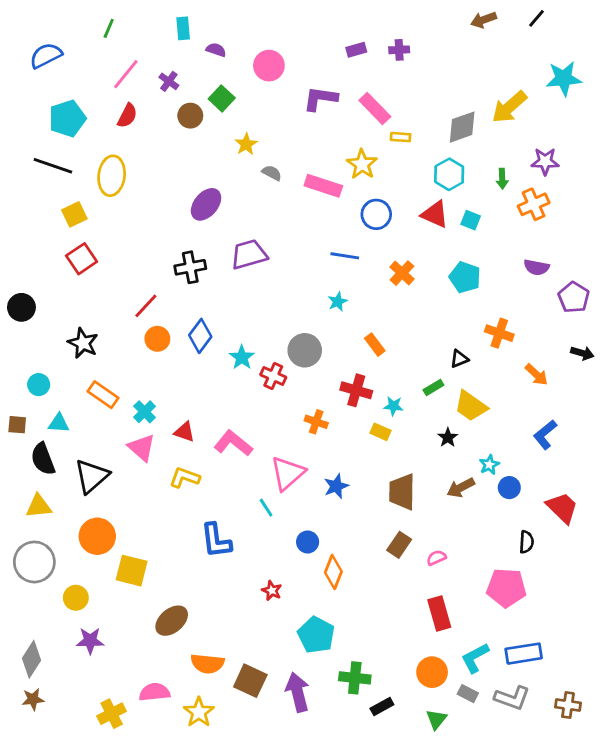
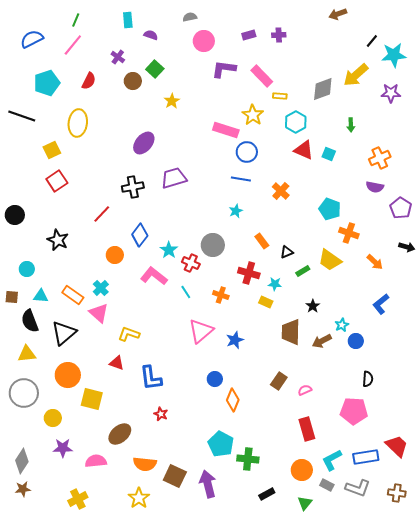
black line: (536, 18) -> (372, 41), moved
pink circle: (269, 66) -> (204, 41), moved
pink line: (126, 74) -> (73, 45), moved
purple star: (545, 161) -> (391, 93), moved
black line: (53, 166) -> (22, 116), moved
gray semicircle: (272, 173) -> (190, 17), moved, turned -40
cyan hexagon: (449, 174) -> (296, 122), moved
orange cross: (534, 204) -> (380, 158), moved
blue circle: (376, 214) -> (247, 152), moved
cyan pentagon: (465, 277) -> (330, 209), moved
orange circle: (157, 339) -> (115, 255), moved
black triangle: (459, 359) -> (287, 252), moved
orange rectangle: (103, 395) -> (73, 295), moved
yellow trapezoid: (471, 406) -> (330, 260), moved
red triangle: (185, 432) -> (117, 363), moved
pink L-shape: (233, 443) -> (154, 276), moved
brown trapezoid: (402, 492) -> (291, 332), moved
cyan line: (266, 508) -> (186, 292), moved
red trapezoid: (562, 508) -> (397, 446), moved
red star: (272, 591) -> (161, 414), moved
green cross: (355, 678) -> (248, 459), moved
pink semicircle: (155, 692) -> (96, 461), moved

